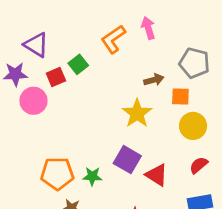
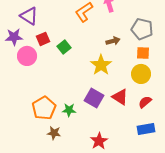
green square: (78, 64) -> (64, 47), moved
orange square: (180, 97) -> (143, 53), moved
orange pentagon: (57, 174) -> (44, 108), turned -30
red triangle: (157, 175) -> (120, 97), moved

